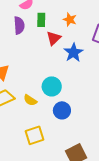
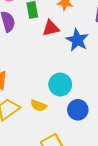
red triangle: (54, 38) -> (51, 28), turned 42

